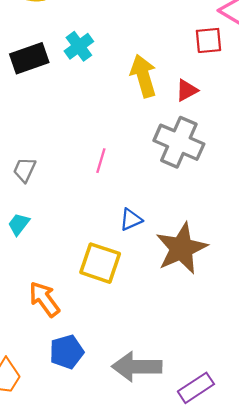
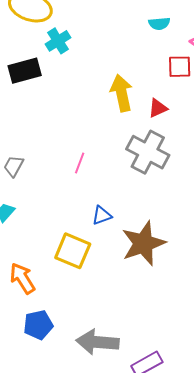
cyan cross: (79, 46) -> (58, 41), moved

